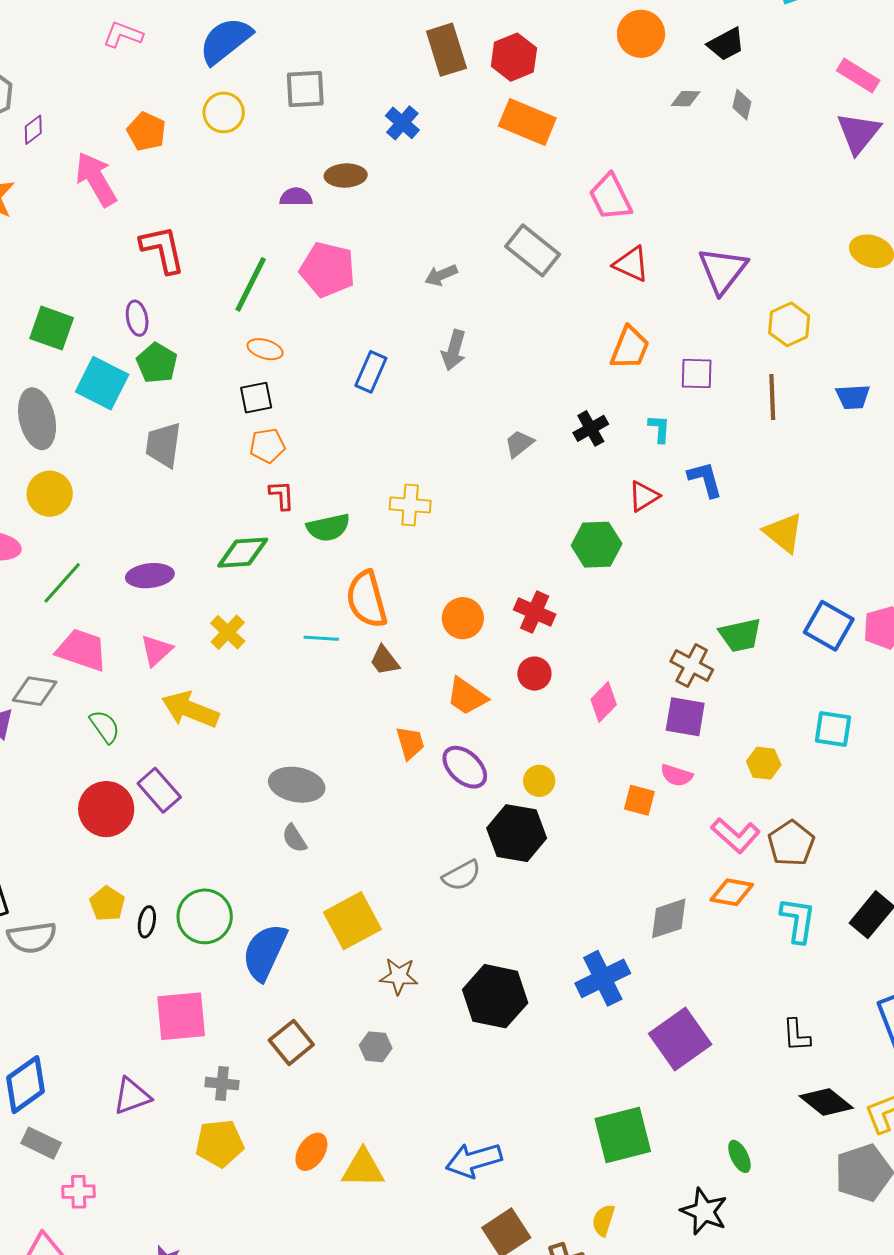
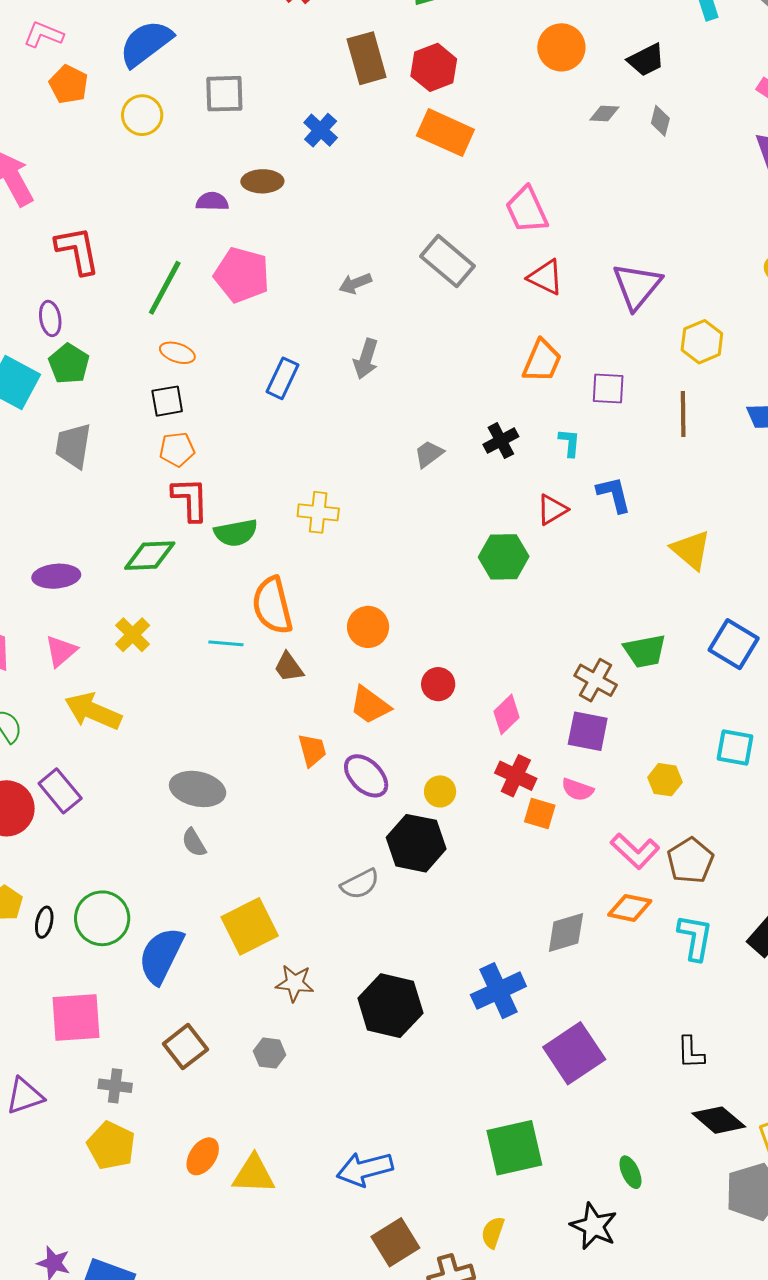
orange pentagon: (146, 131) -> (69, 84), moved
red L-shape: (282, 495) -> (190, 499), size x1.5
red cross: (535, 612) -> (516, 776), moved
yellow pentagon: (220, 1143) -> (111, 1146), turned 30

